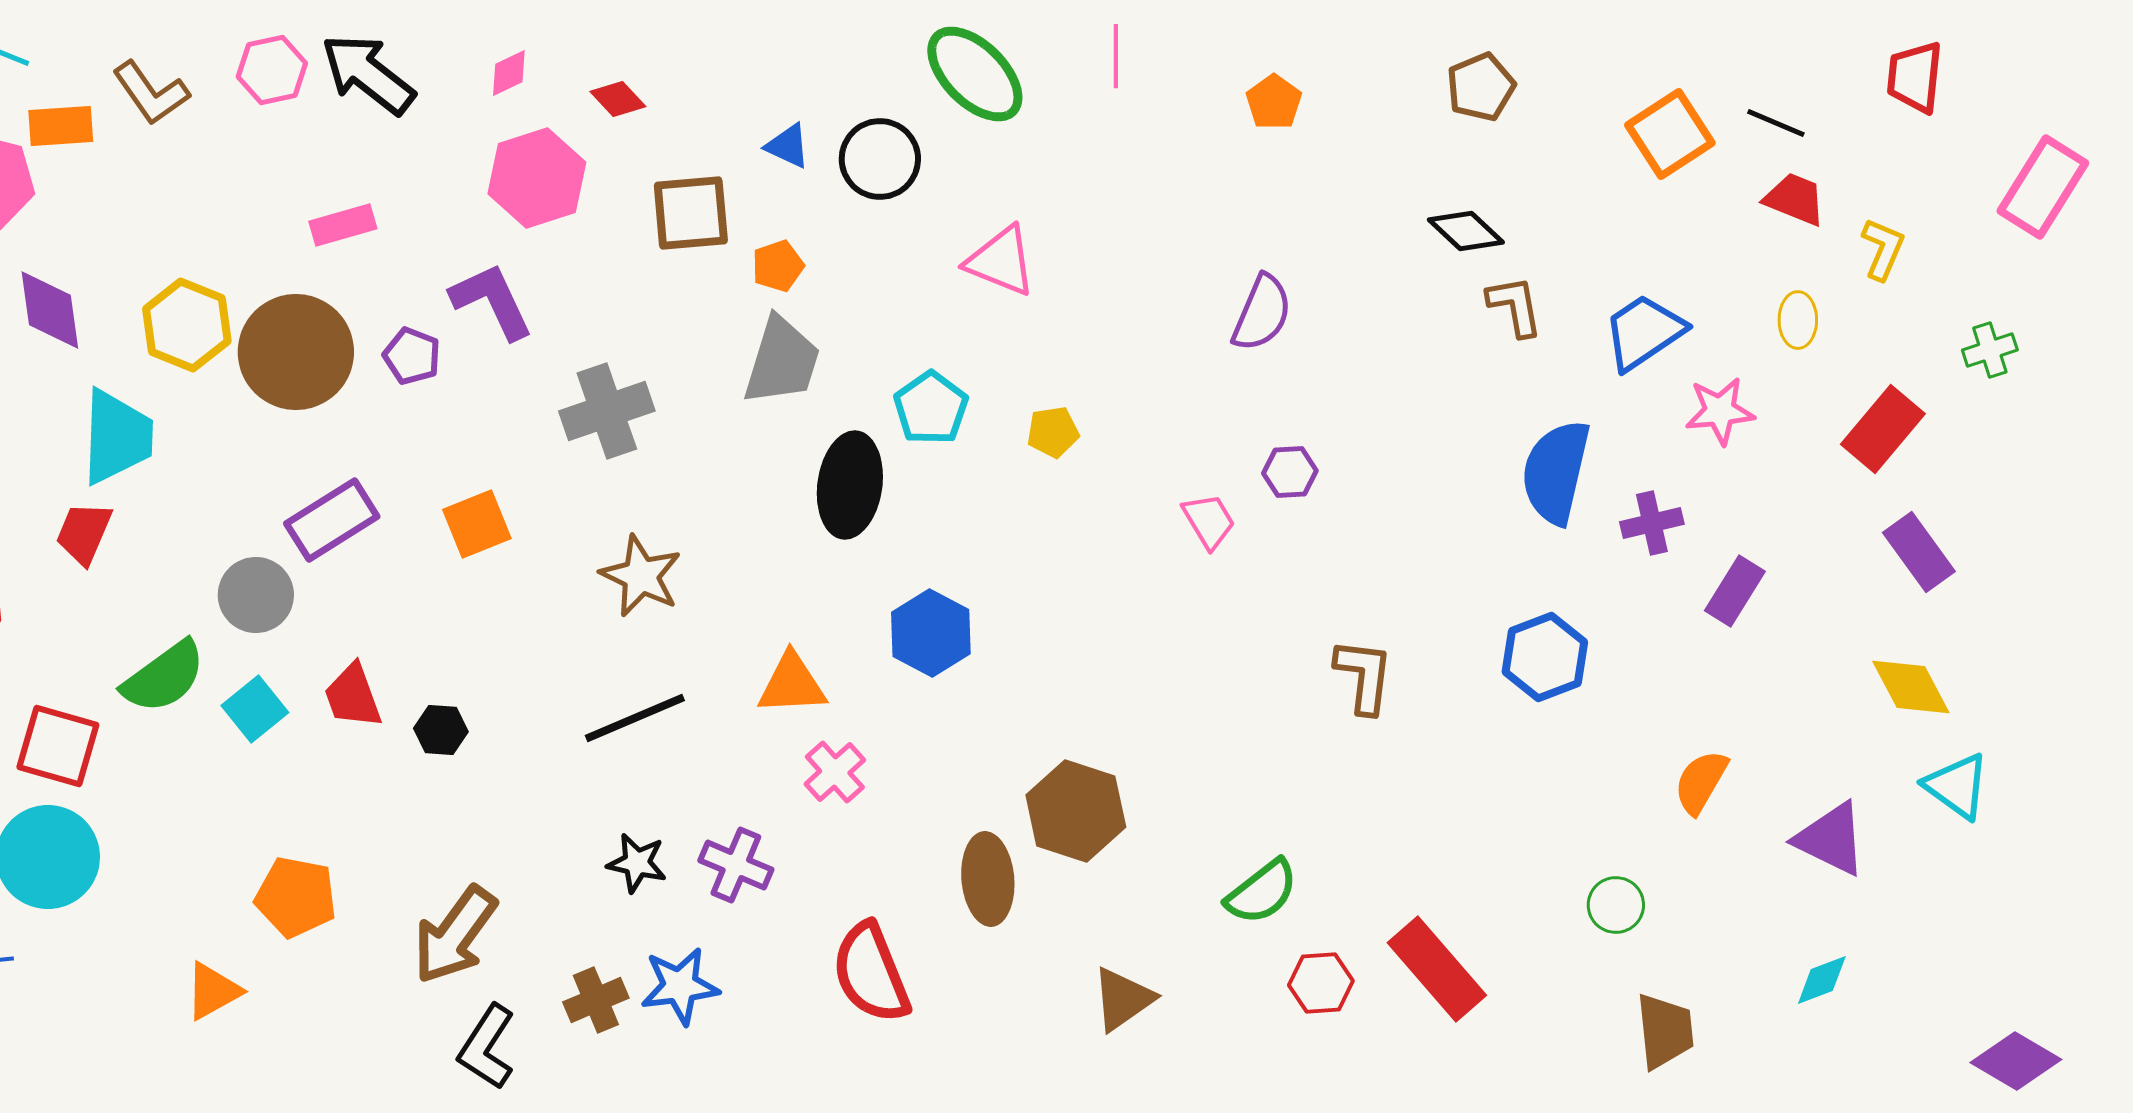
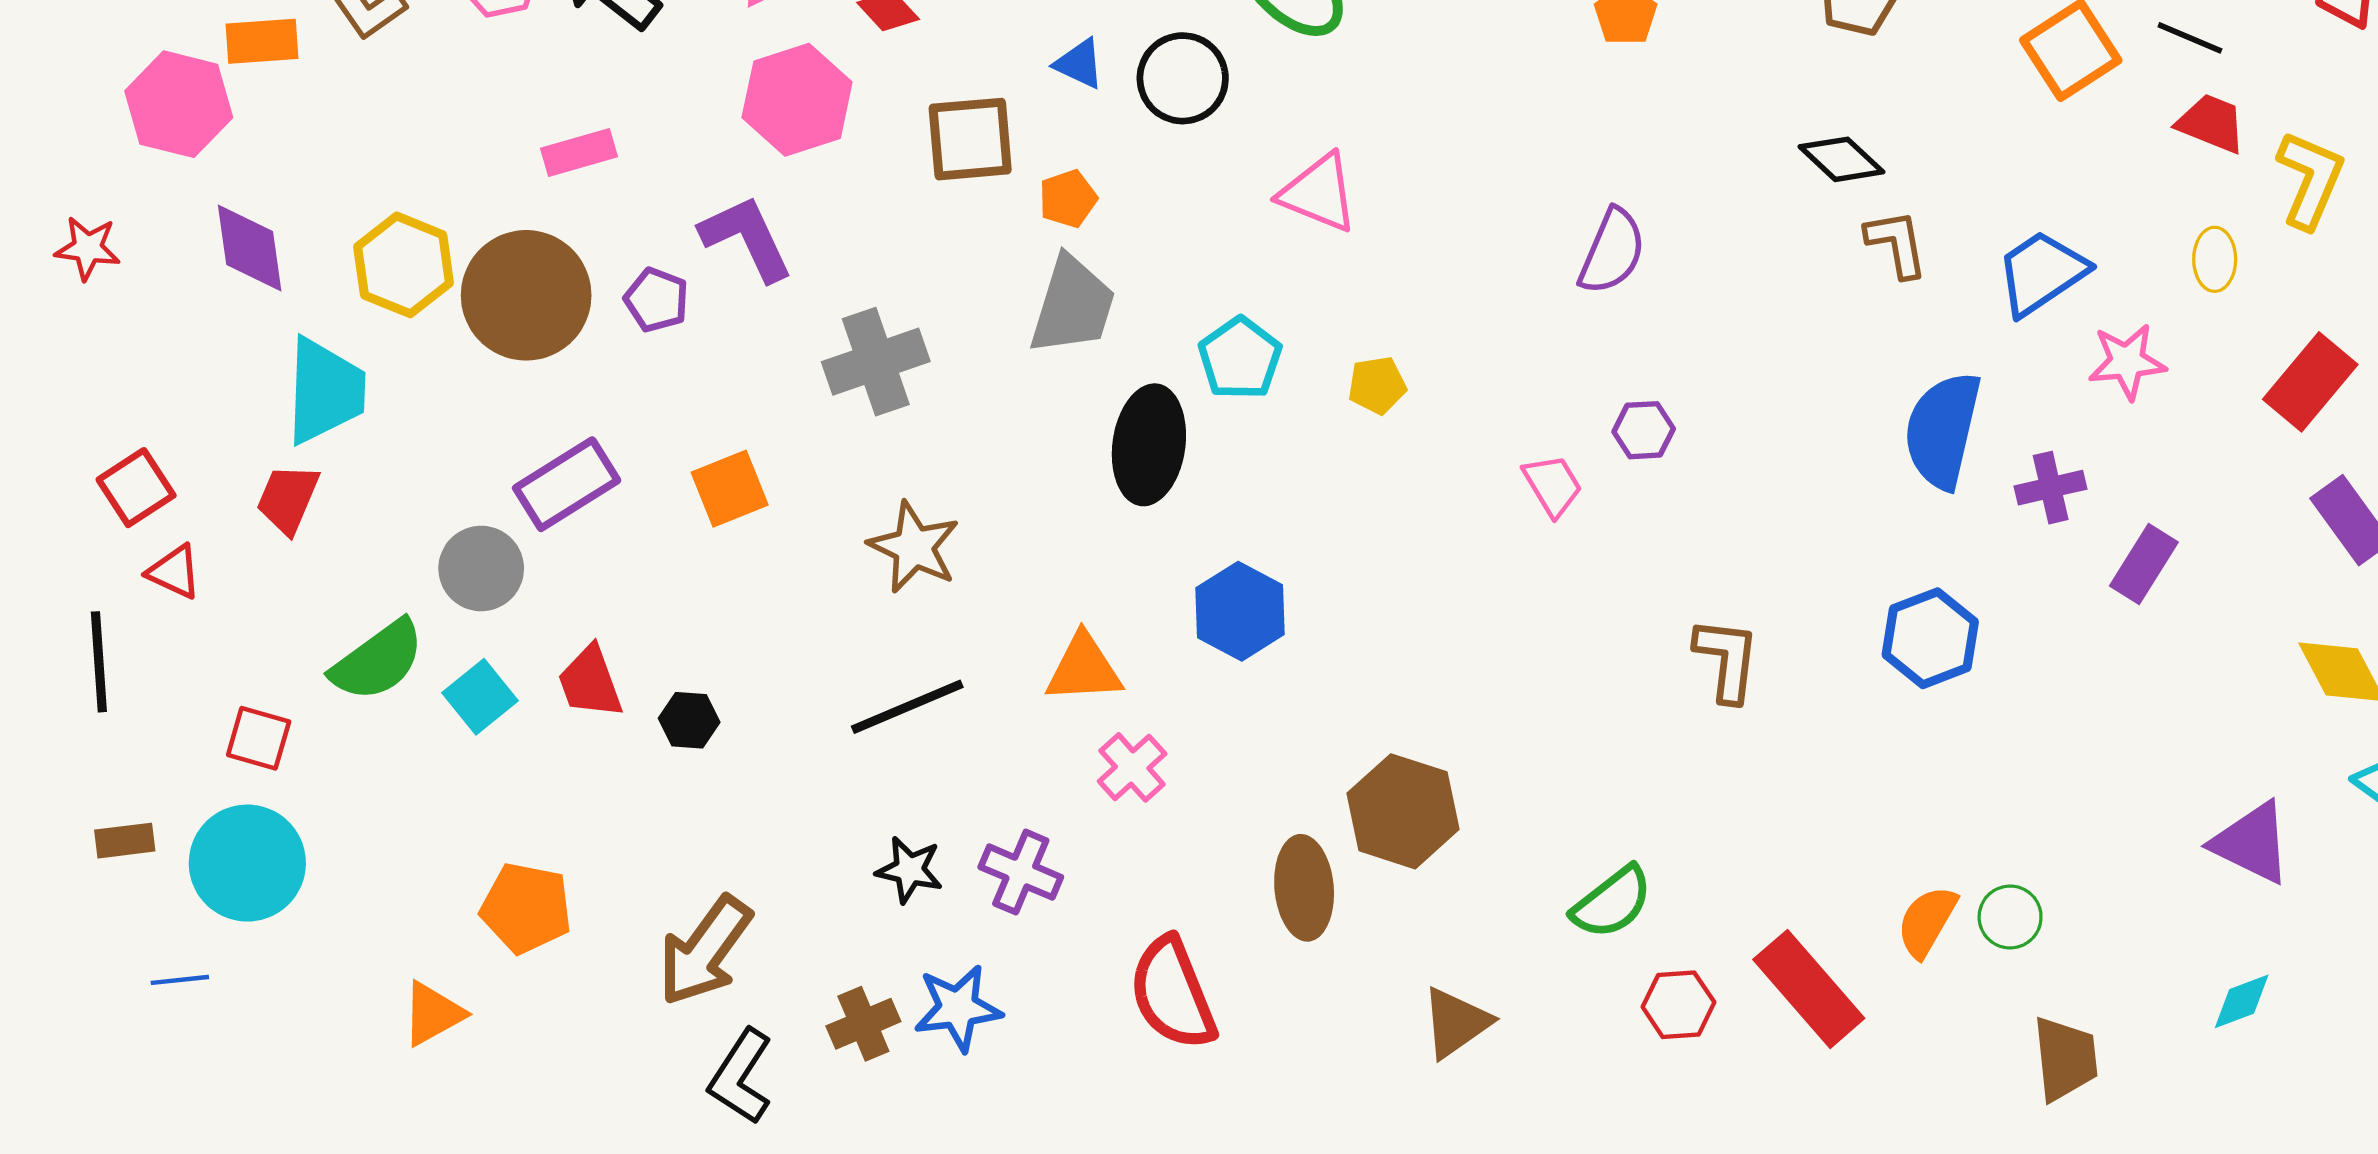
yellow L-shape: (1883, 249) -> (2310, 180), size x1.4
red square: (58, 746) -> (259, 738), size x0.7
orange semicircle: (1701, 782) -> (1927, 921), moved

